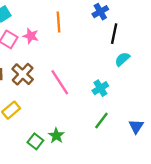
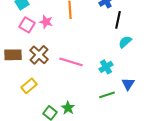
pink line: (60, 82) -> (71, 62), turned -40
green line: (101, 121) -> (107, 95), turned 35
blue triangle: (136, 126) -> (128, 84), moved

